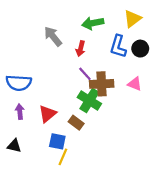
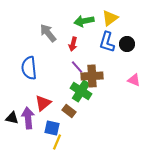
yellow triangle: (133, 19) -> (110, 18), moved
blue semicircle: (19, 83) -> (29, 68), moved, turned 80
pink triangle: (135, 84) -> (134, 80), moved
purple arrow: (20, 112) -> (28, 118), moved, size x1.5
black triangle: (14, 146) -> (12, 118), moved

